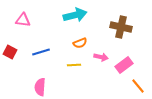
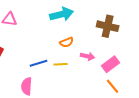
blue line: (41, 52) -> (39, 63), moved
orange line: (138, 86) -> (113, 86), moved

